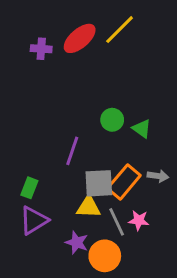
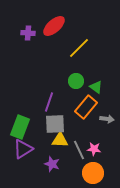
yellow line: (120, 30) -> (79, 48), moved
orange rectangle: (124, 182) -> (86, 107), moved
gray square: (99, 183) -> (55, 124), moved
green rectangle: (29, 188) -> (20, 127), size x1.6
orange circle: (105, 256) -> (93, 173), moved

